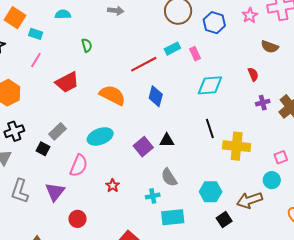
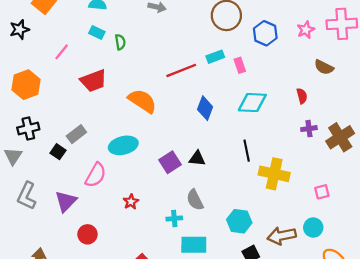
cyan rectangle: (36, 34) -> (97, 33), moved
blue diamond: (156, 96) -> (205, 108), moved
cyan circle: (272, 180) -> (313, 227), moved

